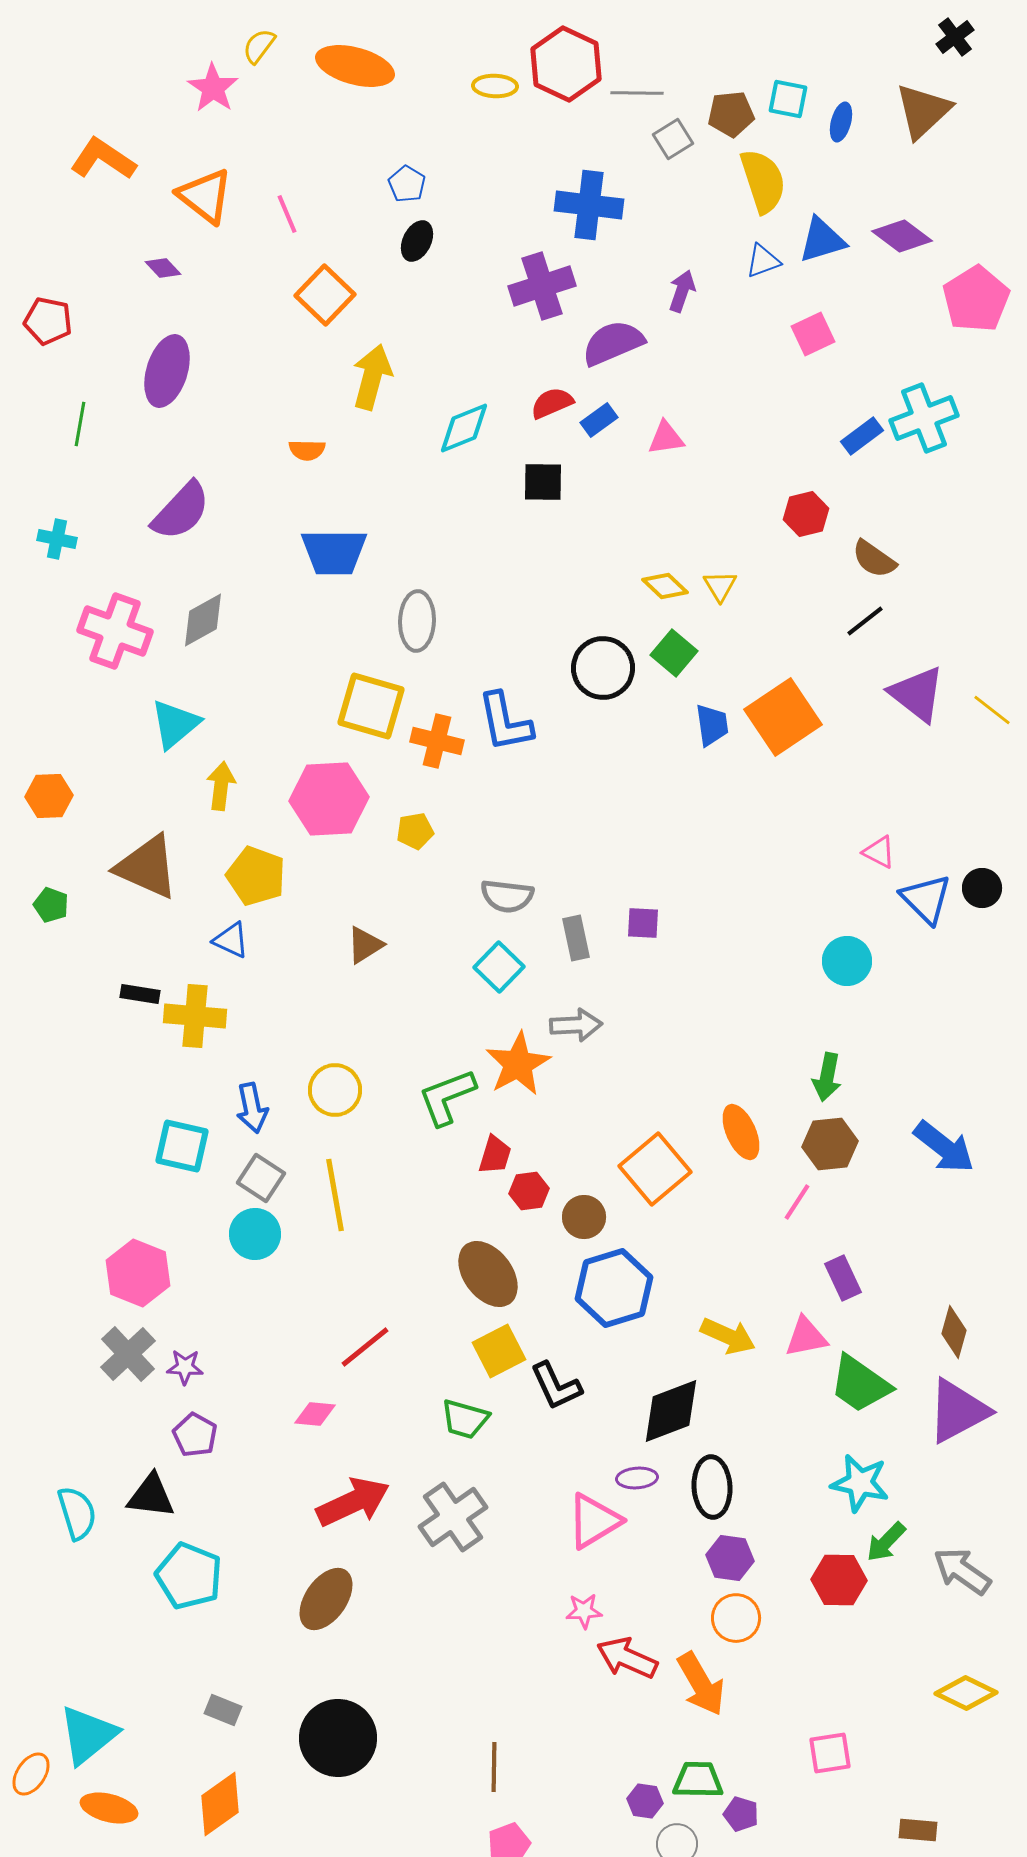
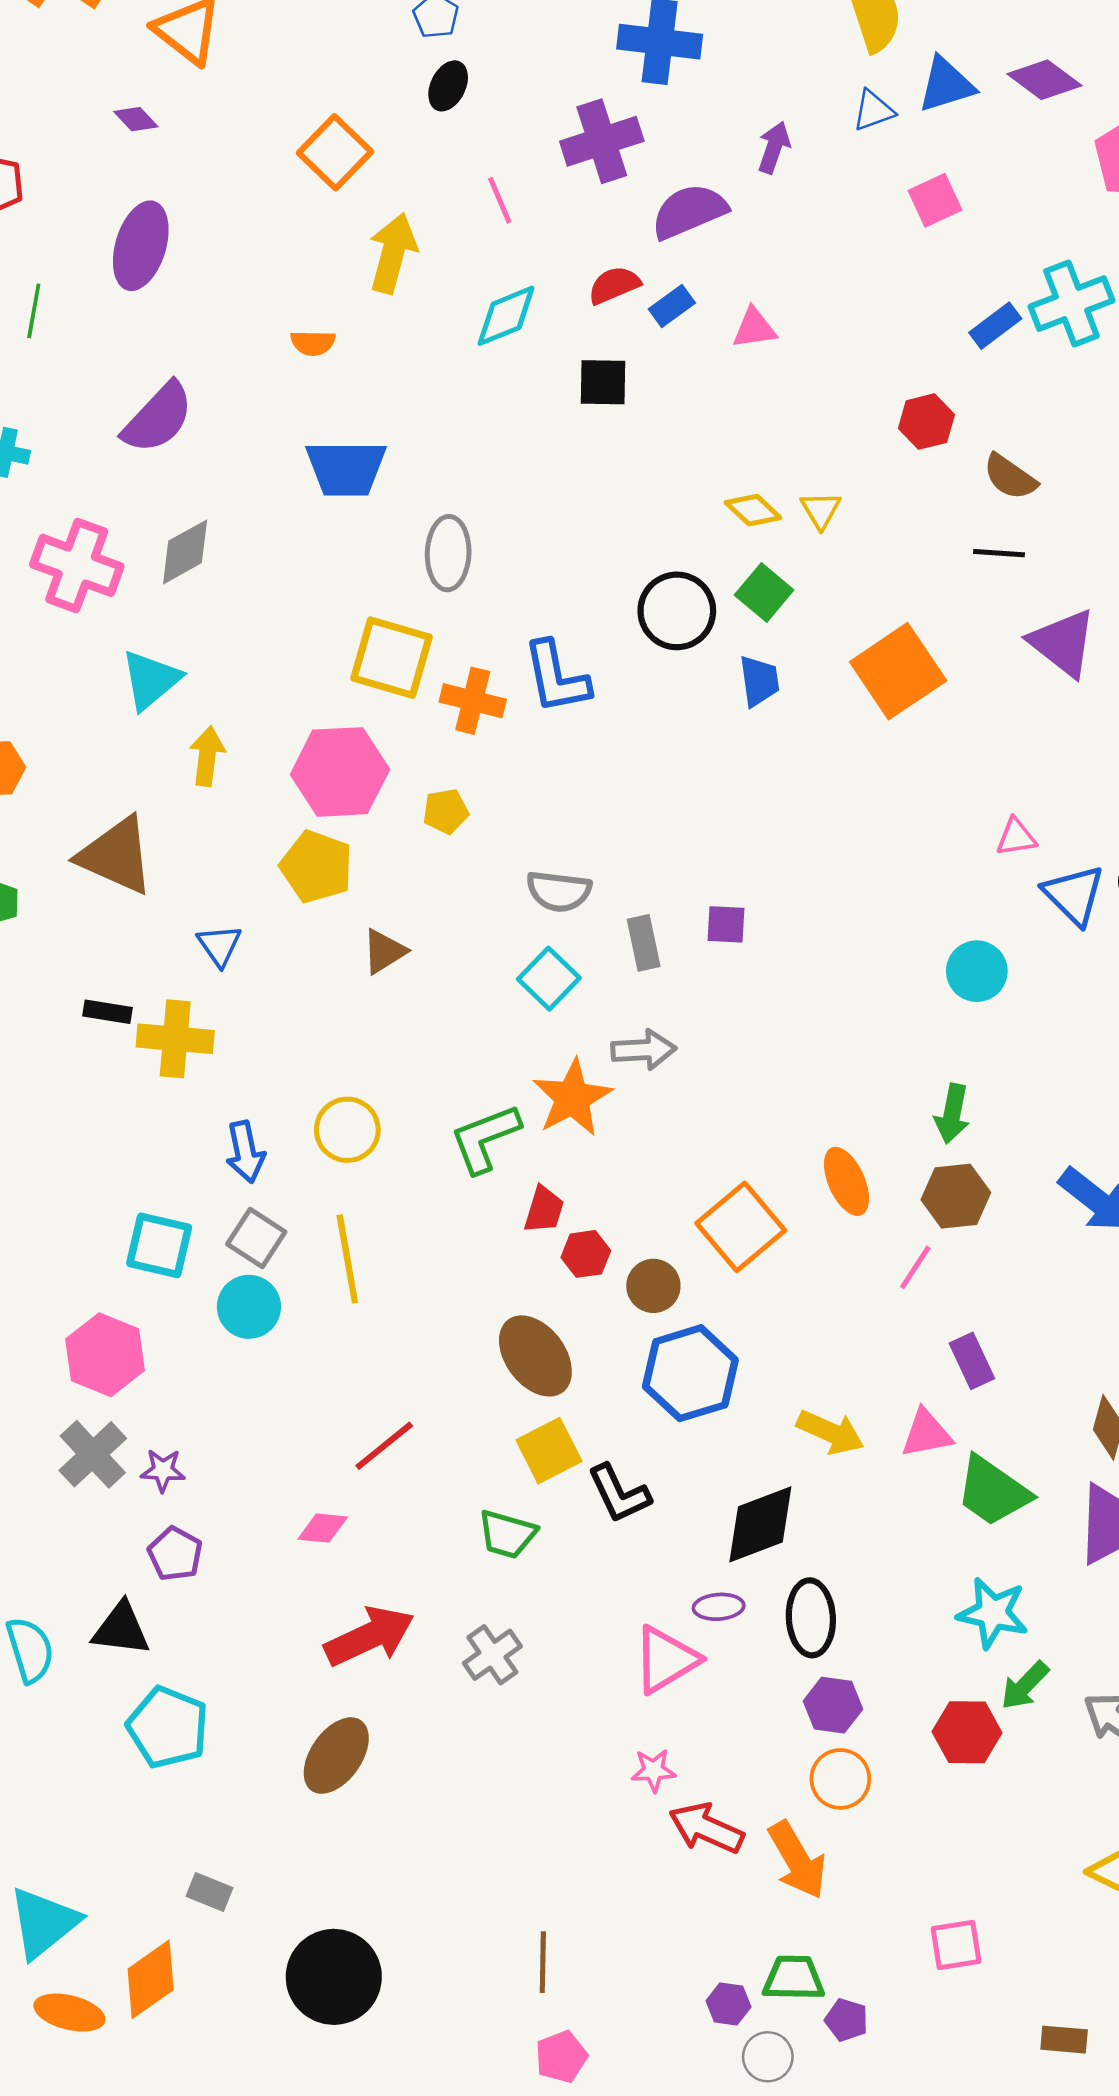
pink line: (287, 214) -> (500, 200), moved
black line: (865, 621) -> (999, 553), turned 42
blue trapezoid: (712, 725) -> (759, 681), moved
pink triangle: (879, 852) -> (1016, 837), turned -36
yellow pentagon: (256, 876) -> (317, 867), moved
blue triangle: (231, 940) -> (219, 945), turned 30
cyan square: (182, 1146) -> (159, 1245), moved
gray cross: (453, 1517) -> (492, 1655), size x0.7
black circle: (338, 1738) -> (334, 1977), moved
orange diamond: (220, 1804) -> (151, 1979), moved

